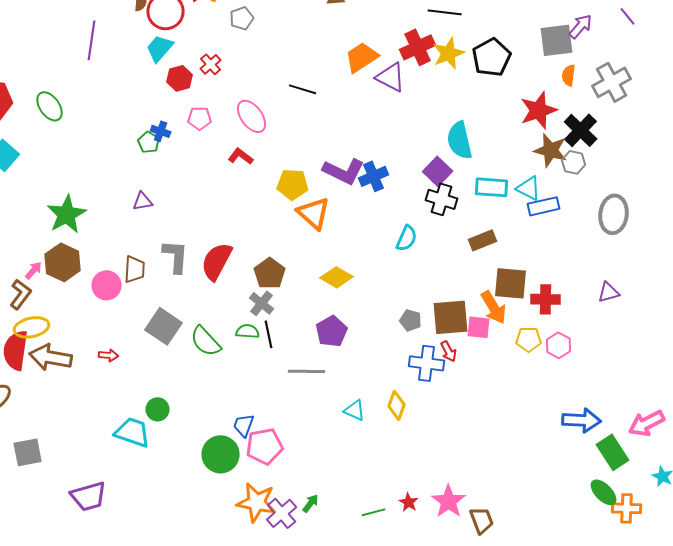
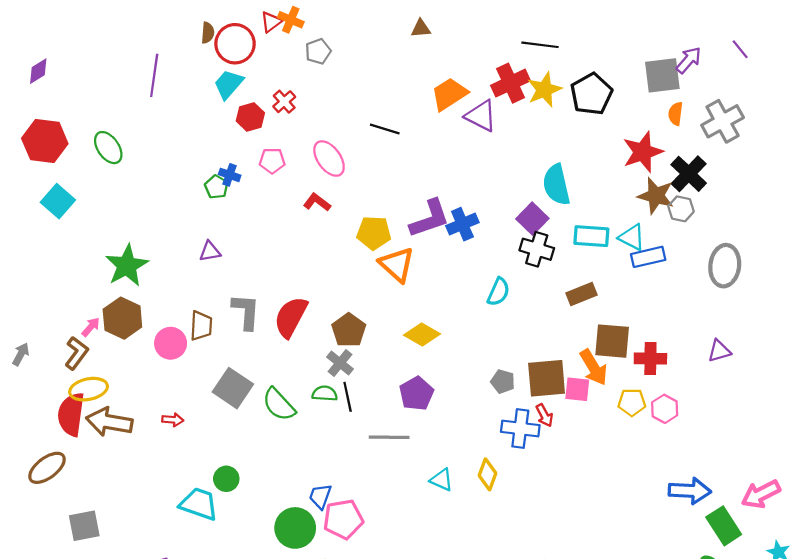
purple L-shape: (344, 171) -> (430, 219), turned -45

